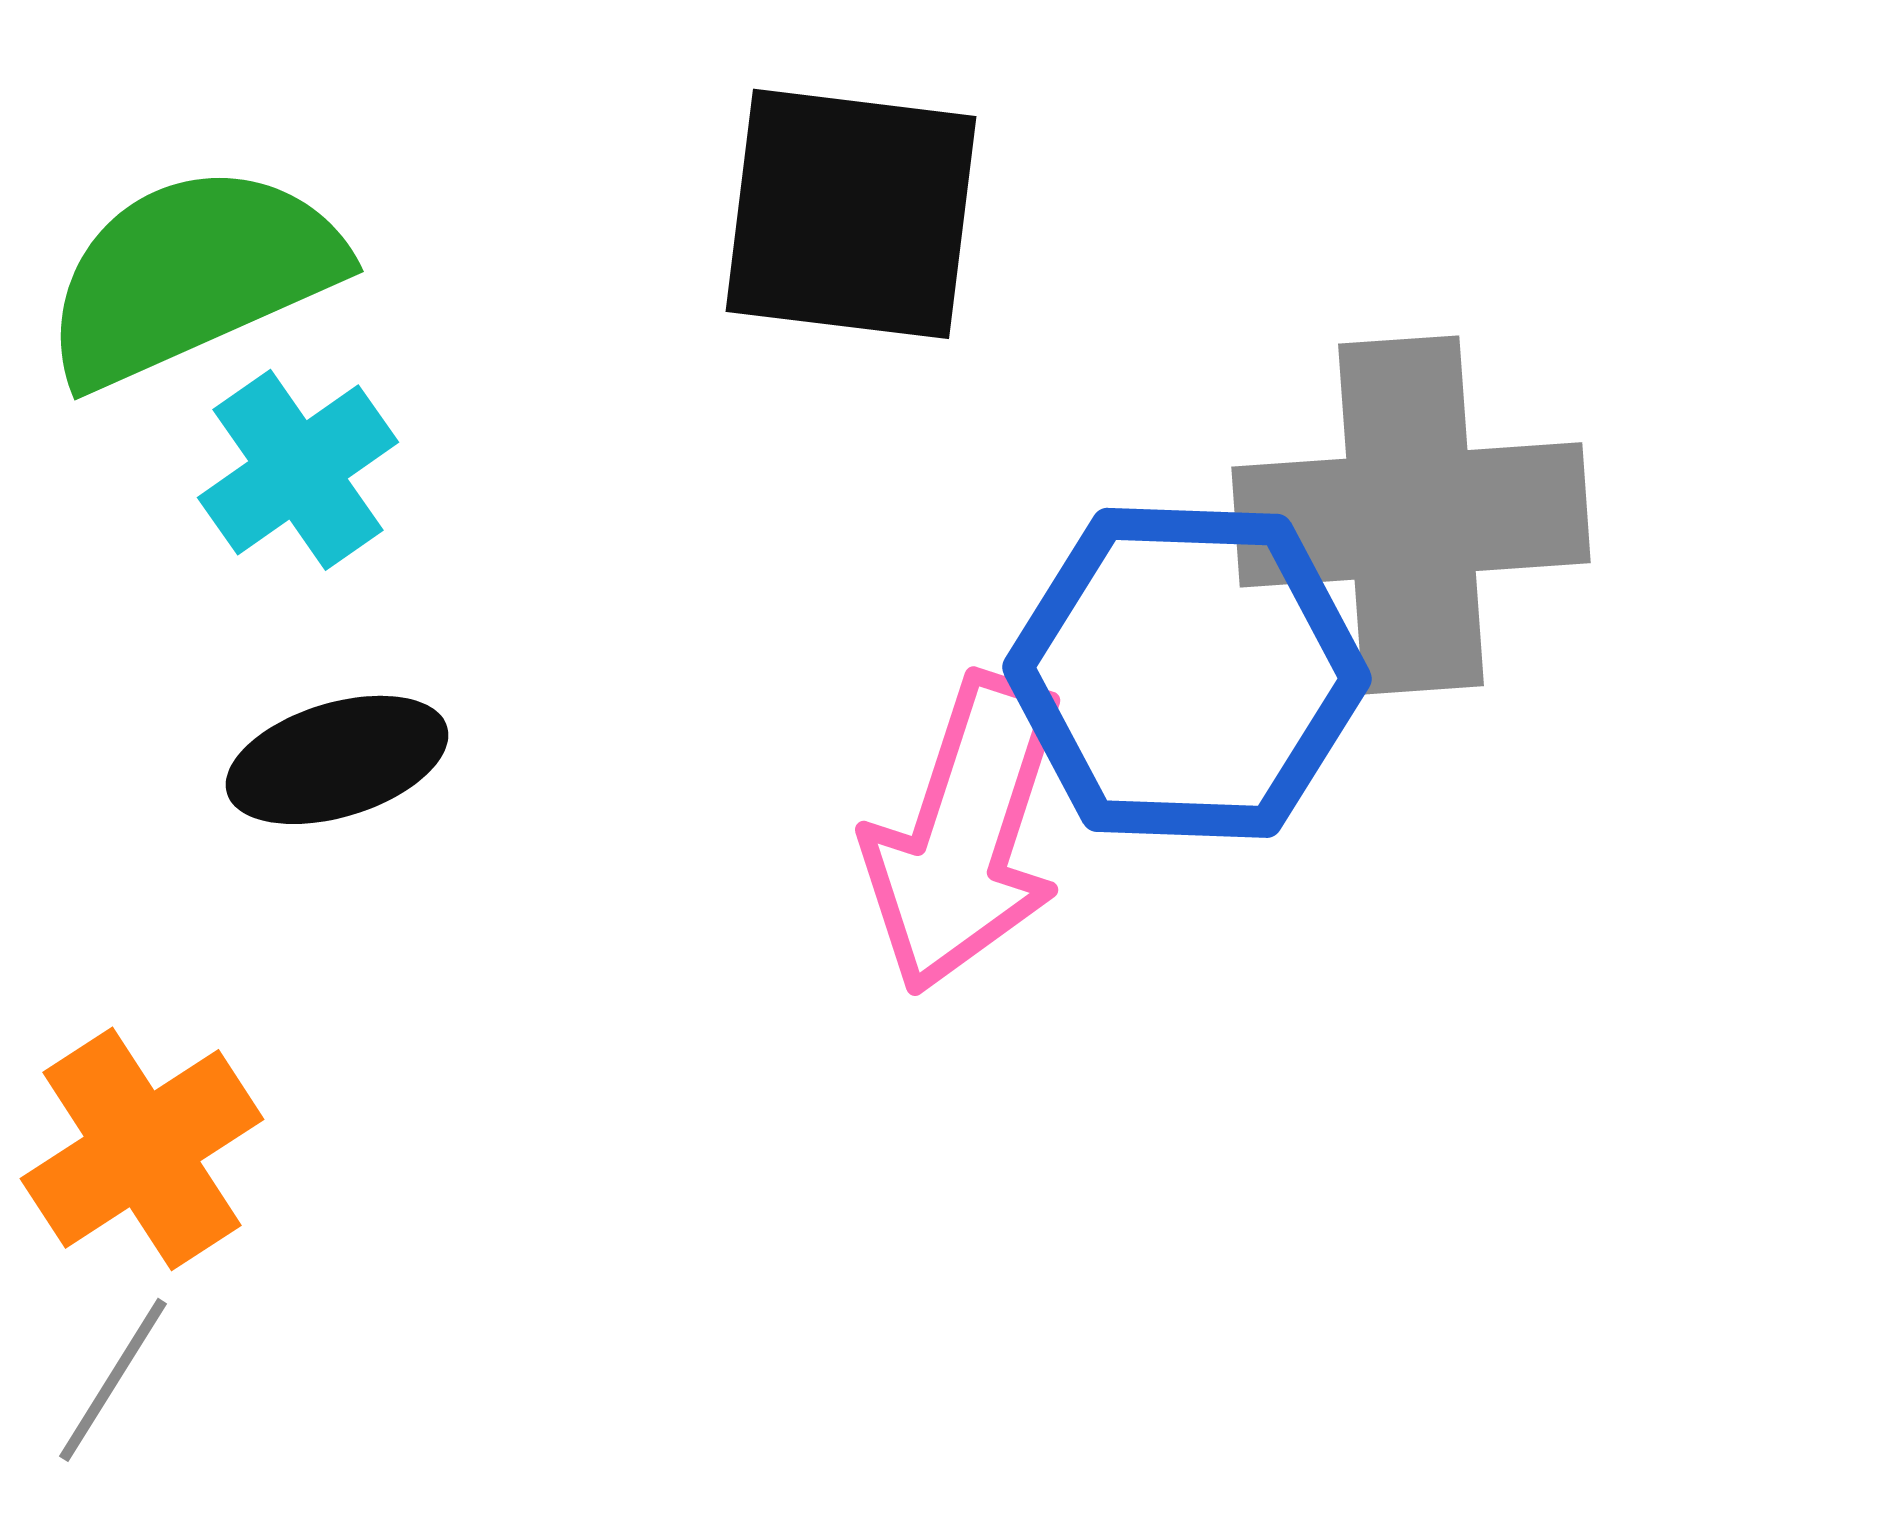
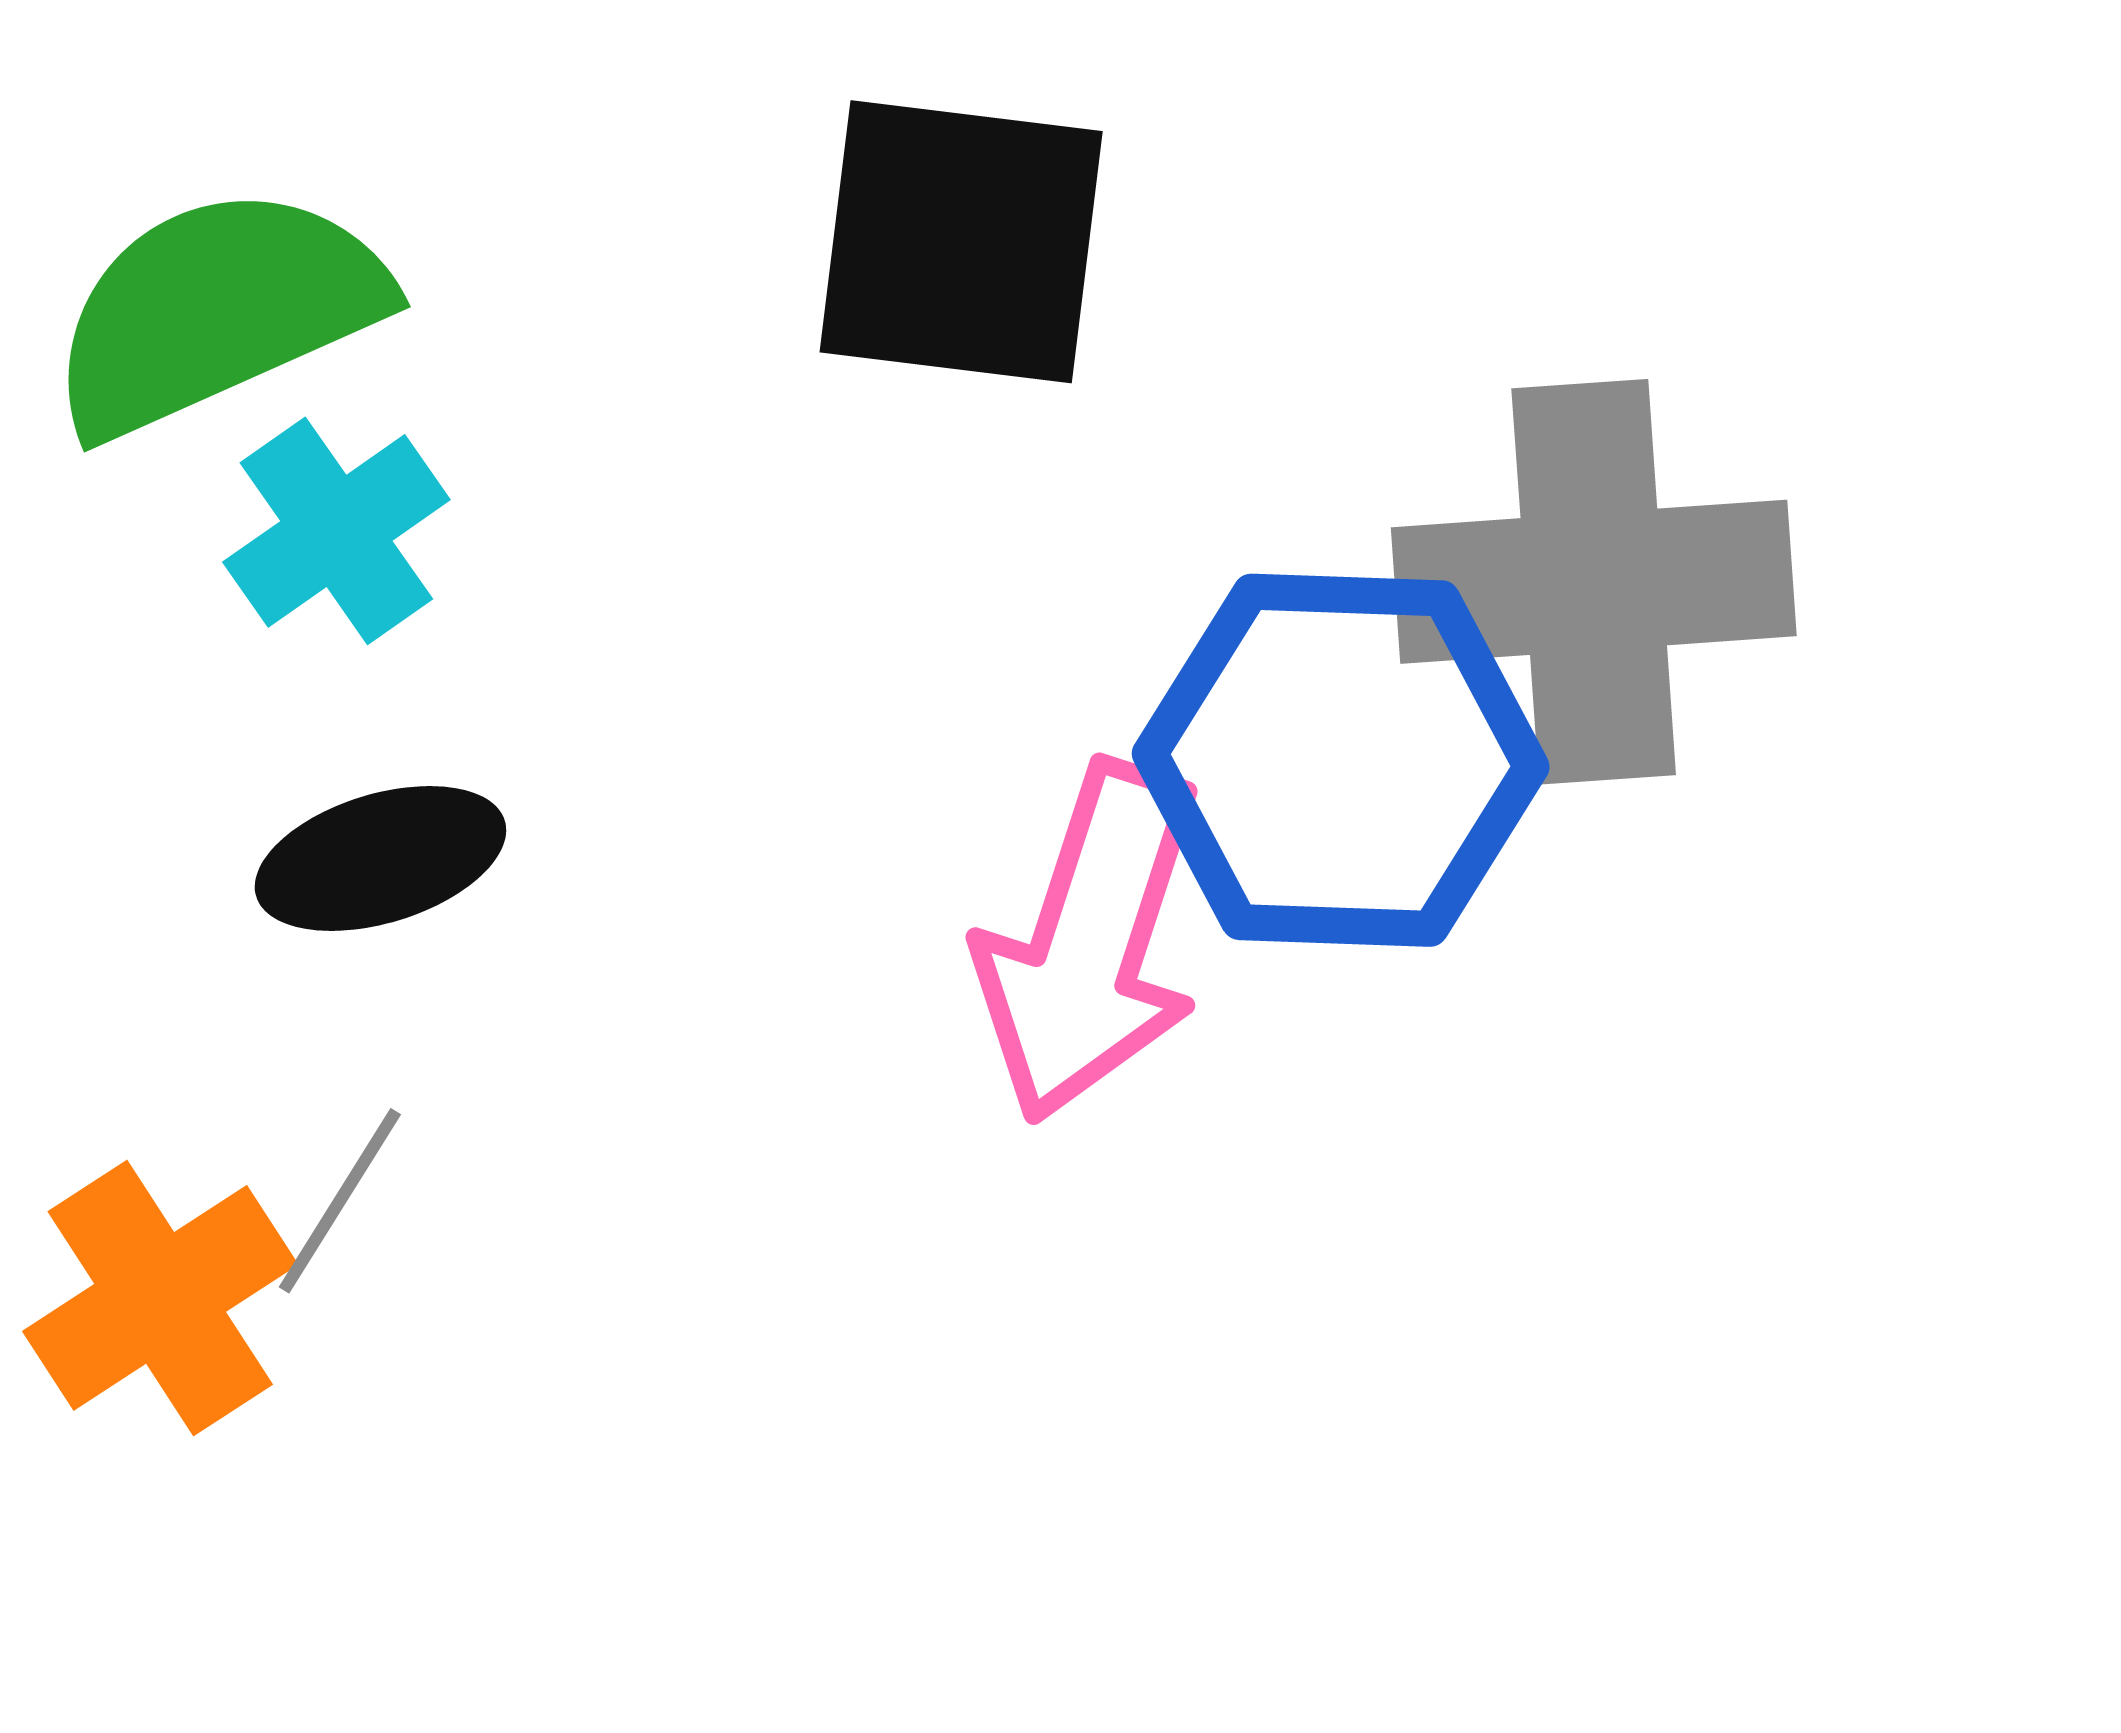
gray line: (113, 1380) -> (340, 1201), moved

